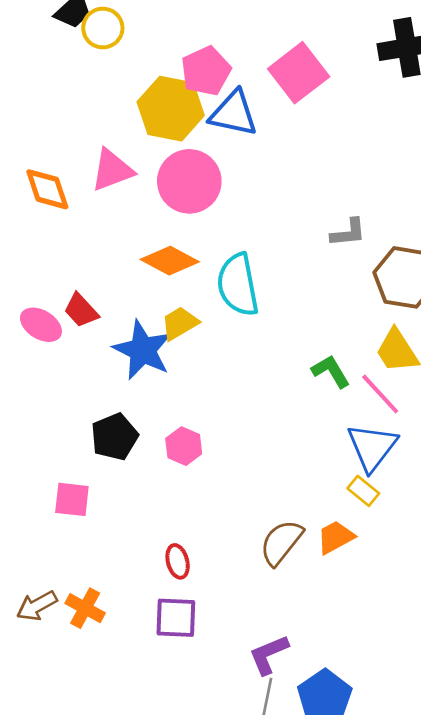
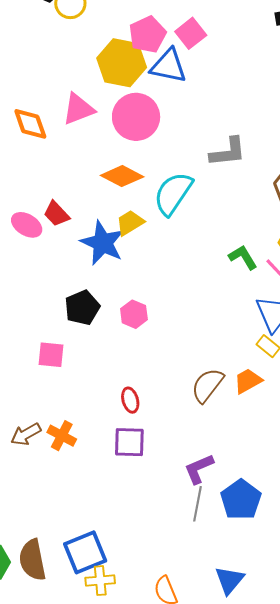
pink square: (299, 73) -> (191, 33), moved, size x0.7
gray L-shape: (348, 233) -> (228, 152), moved, size x1.4
cyan semicircle: (238, 285) -> (173, 193), turned 45

